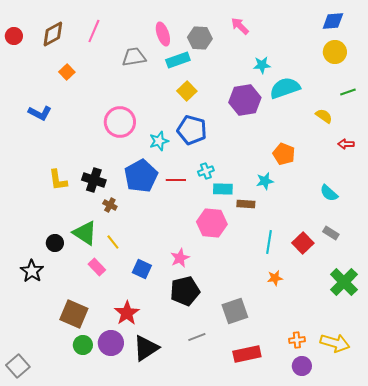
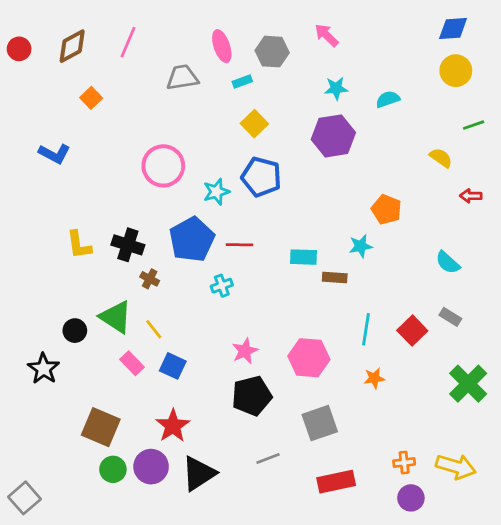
cyan rectangle: (178, 60) -> (242, 82), size x0.6
cyan star: (262, 65) -> (336, 88), moved
cyan semicircle: (285, 88) -> (388, 99), moved, size x0.6
cyan cross: (206, 171) -> (222, 286), moved
pink hexagon: (212, 223) -> (309, 358), moved
blue square: (142, 269) -> (173, 366), moved

